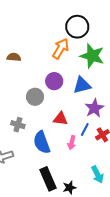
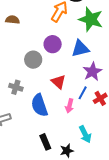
red triangle: (60, 119) -> (58, 82), turned 35
cyan arrow: (97, 175) -> (85, 134), moved
black rectangle: (48, 179) -> (45, 142), size x0.7

